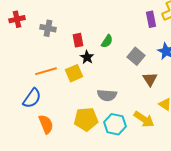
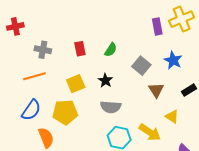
gray cross: (48, 28) -> (43, 50), moved
black star: (87, 57) -> (105, 80), moved
orange line: (46, 71) -> (34, 76), moved
yellow pentagon: (86, 119) -> (65, 112), moved

